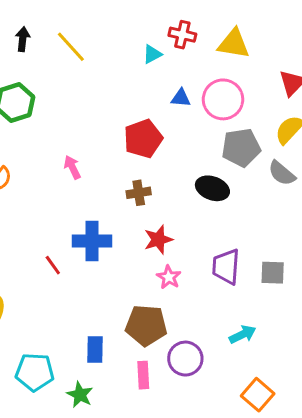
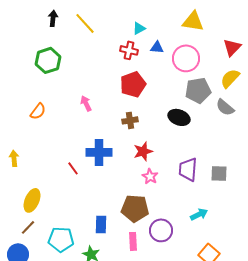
red cross: (182, 35) -> (129, 50), moved
blue triangle: (181, 98) -> (157, 47), moved

